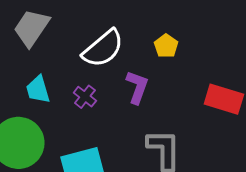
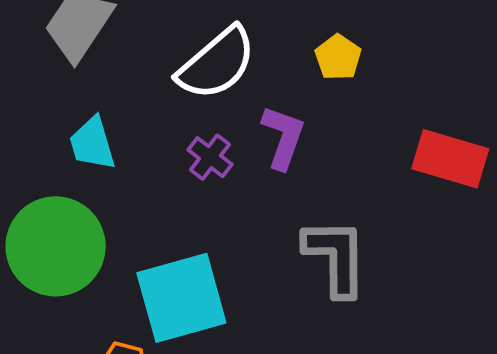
purple cross: (85, 97) -> (210, 157), moved

